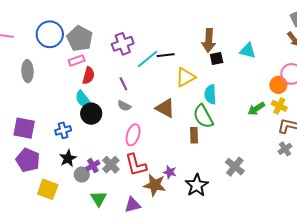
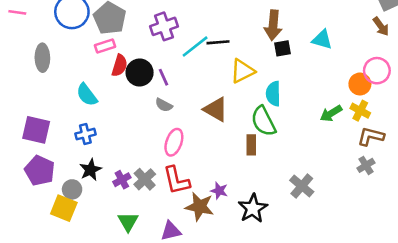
cyan semicircle: (83, 100) -> (87, 95), moved
black circle: (91, 114) -> (140, 73), moved
gray circle: (82, 175) -> (72, 189), moved

